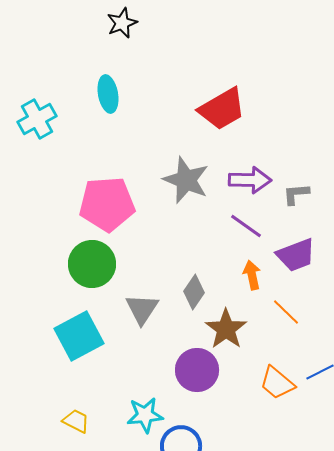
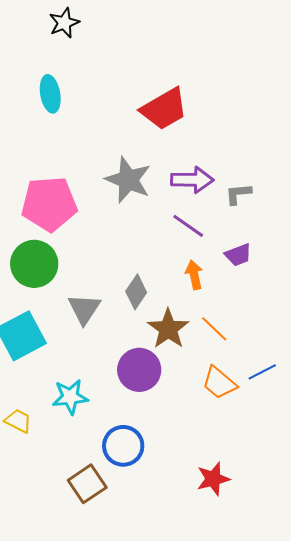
purple trapezoid: (296, 255) -> (238, 255), size x0.7
orange line: (286, 312) -> (214, 329), moved
cyan star: (145, 415) -> (70, 397), moved

